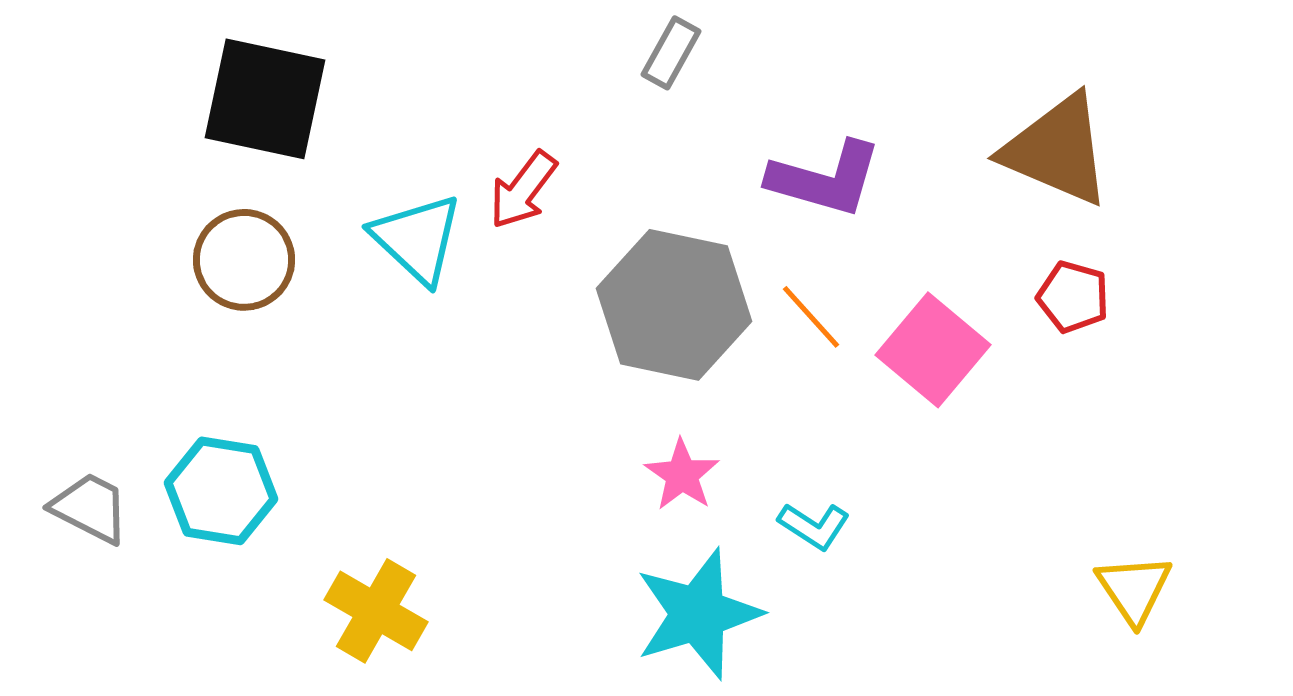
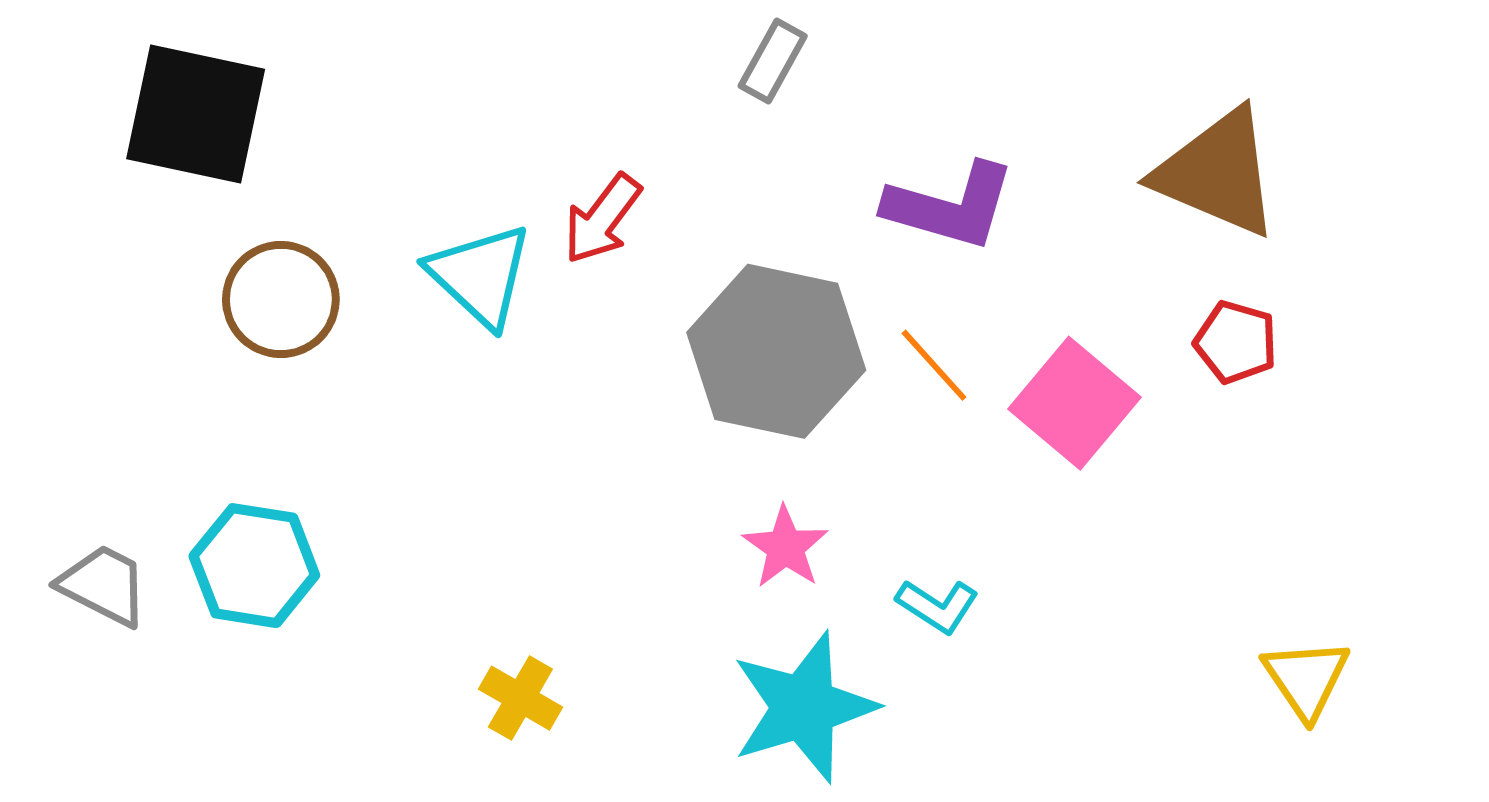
black square: (265, 99) -> (196, 114), moved
yellow cross: (376, 611) -> (520, 698), moved, size x0.7

